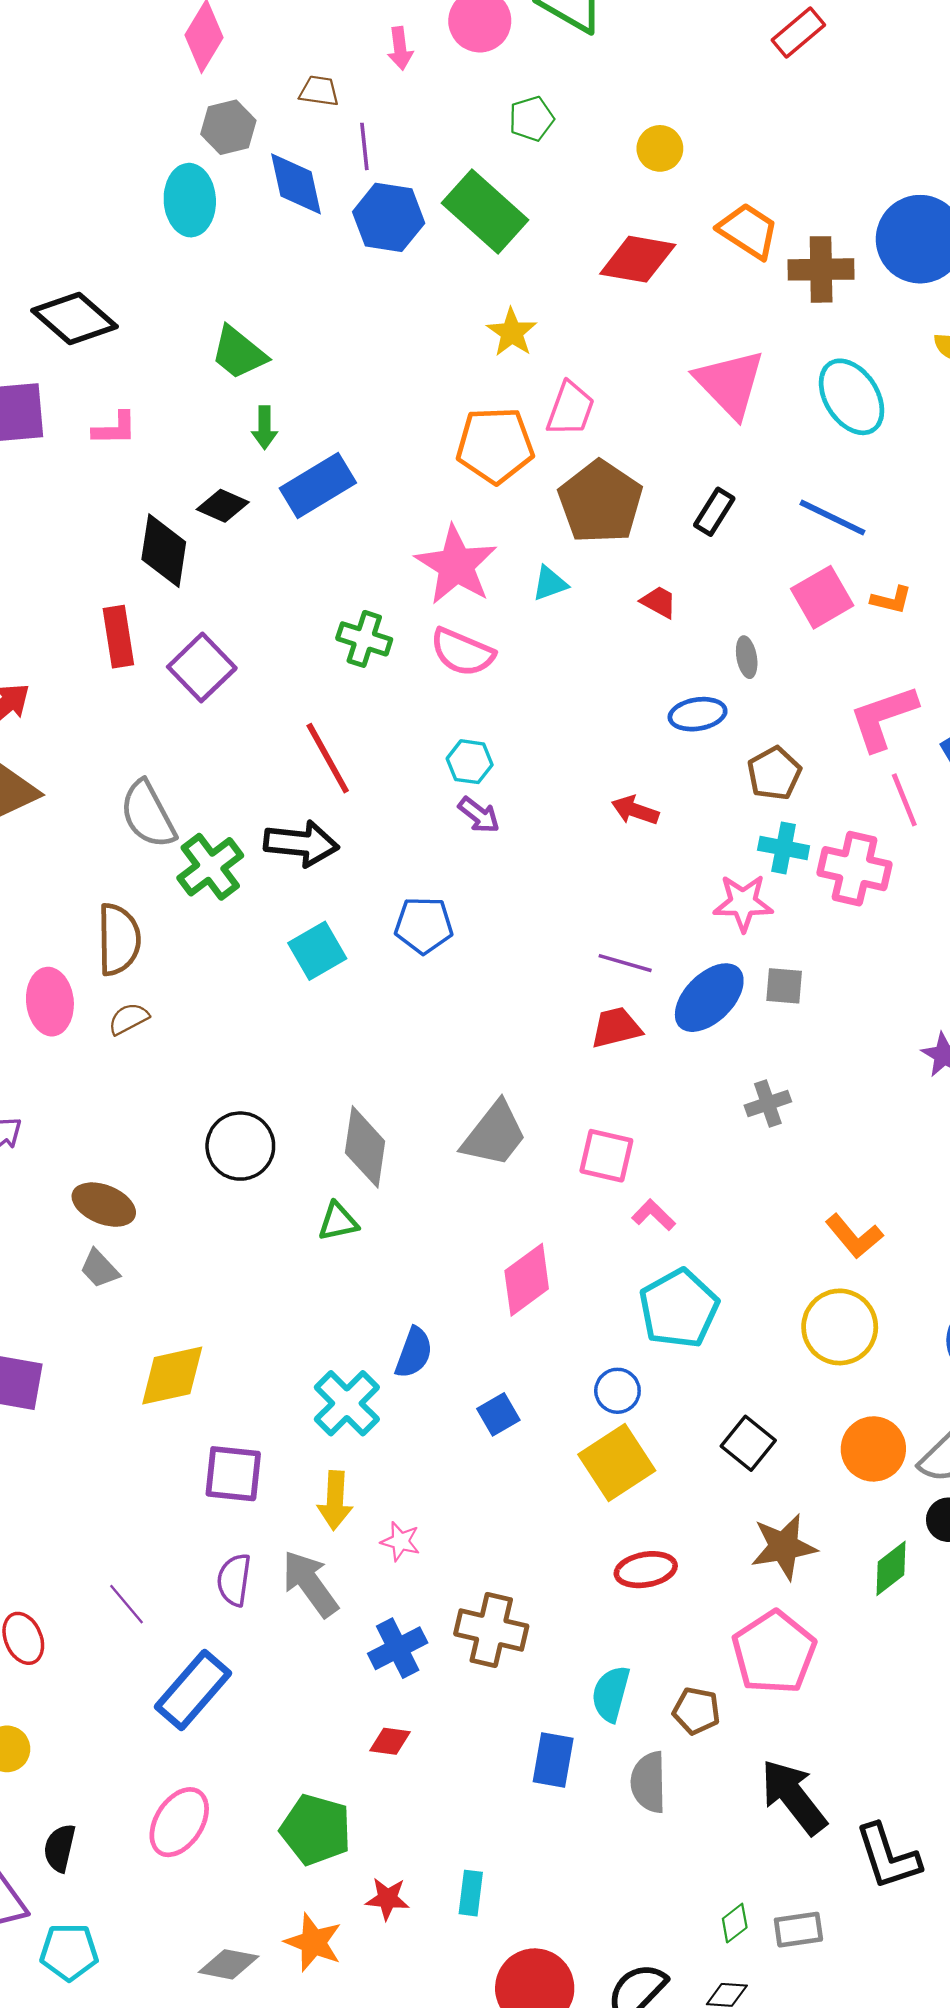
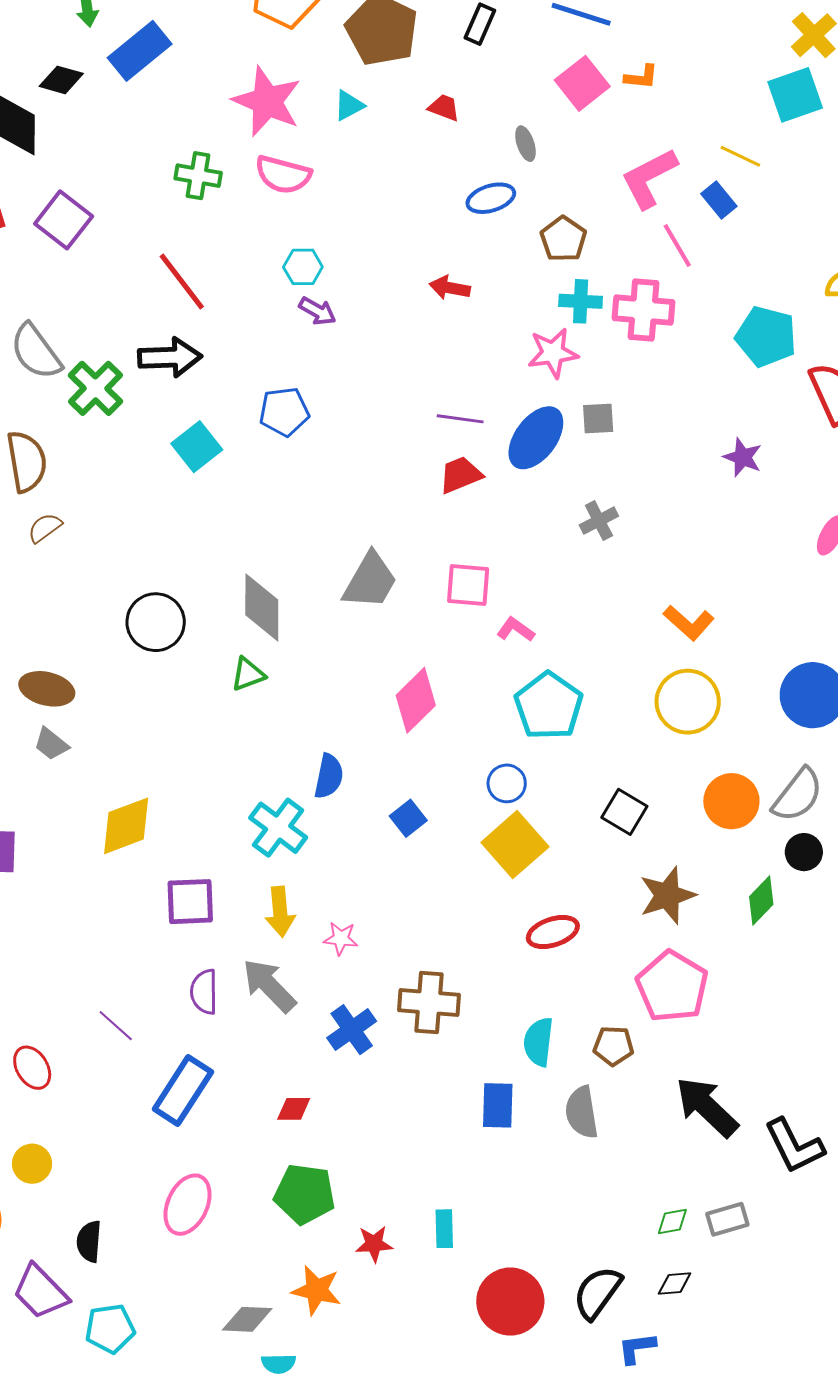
red diamond: (390, 1741) -> (294, 1109), moved
green diamond: (735, 1923) -> (672, 1221), turned 36

